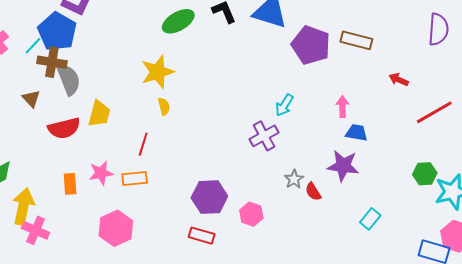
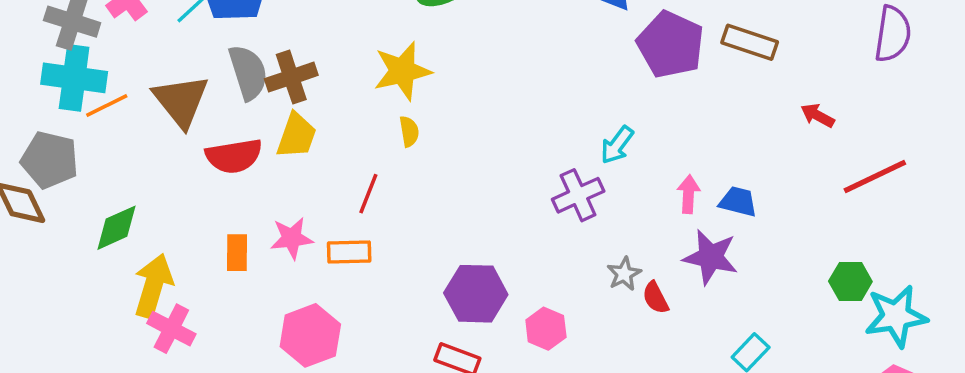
brown cross: (52, 62) -> (291, 77), moved, turned -32
brown triangle: (31, 99) -> (181, 101), size x1.8
pink arrow: (342, 107) -> (688, 194), moved

